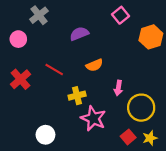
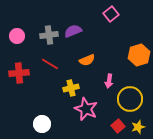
gray cross: (39, 15) -> (49, 35), moved, turned 30
orange hexagon: (151, 37) -> (139, 55), moved
red cross: (20, 79) -> (19, 73), turned 36

